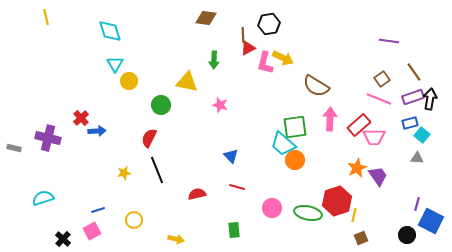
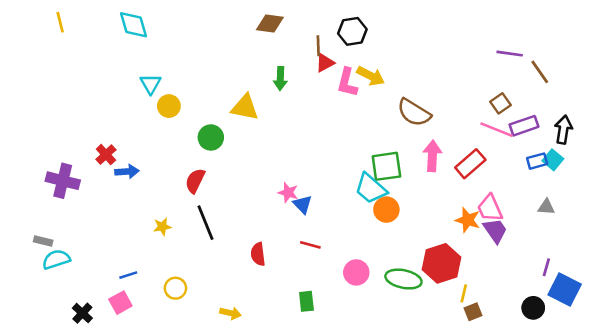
cyan diamond: (110, 31) -> (133, 25), moved
brown line: (414, 72) -> (540, 72), moved
purple rectangle: (413, 97) -> (524, 126), moved
pink star: (220, 105) -> (288, 193), moved
cyan square: (422, 135) -> (553, 160), moved
pink trapezoid: (374, 137) -> (490, 208), moved, turned 65
gray rectangle: (14, 148) -> (43, 241), moved
orange star: (357, 168) -> (468, 220), turned -30
red semicircle: (197, 194) -> (258, 254), turned -84
yellow line: (354, 215) -> (464, 293), moved

